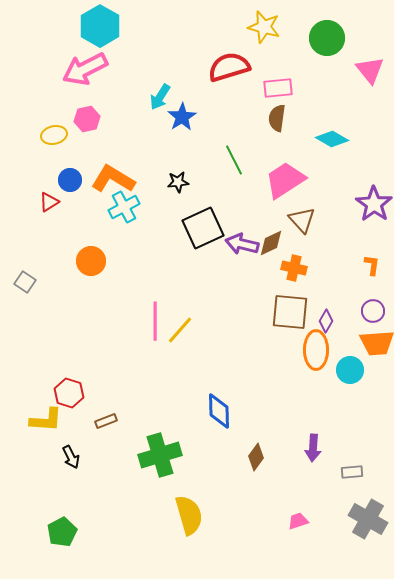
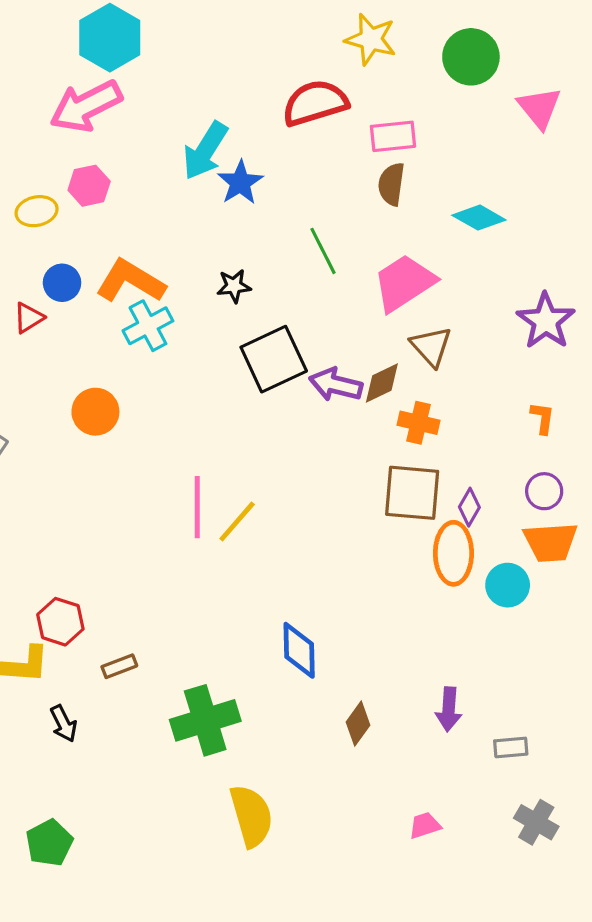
cyan arrow: (160, 97) -> (205, 151), size x1.4
gray cross: (368, 519) -> (536, 822), size x0.7

